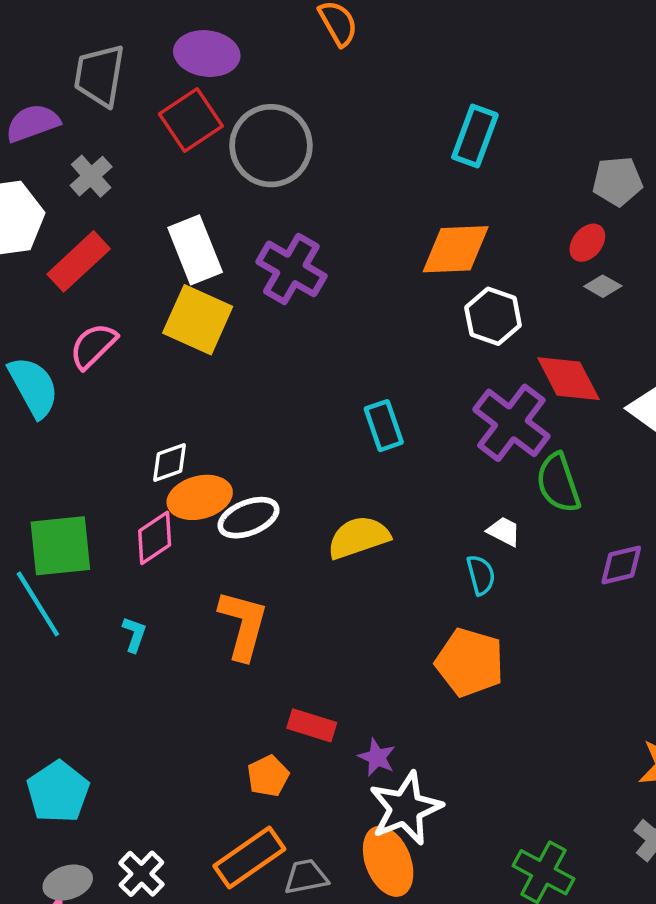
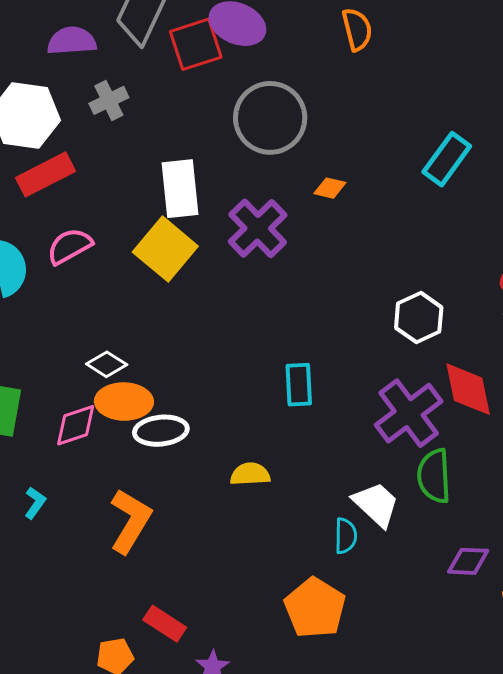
red square: (191, 120) -> (196, 44), moved
orange diamond: (456, 249) -> (330, 188), moved, size x0.5
red rectangle: (79, 261) -> (46, 174), moved
white diamond: (169, 462) -> (107, 364), turned 36
white trapezoid: (504, 531) -> (376, 504), size x1.6
yellow semicircle: (359, 537) -> (250, 474), size x0.7

